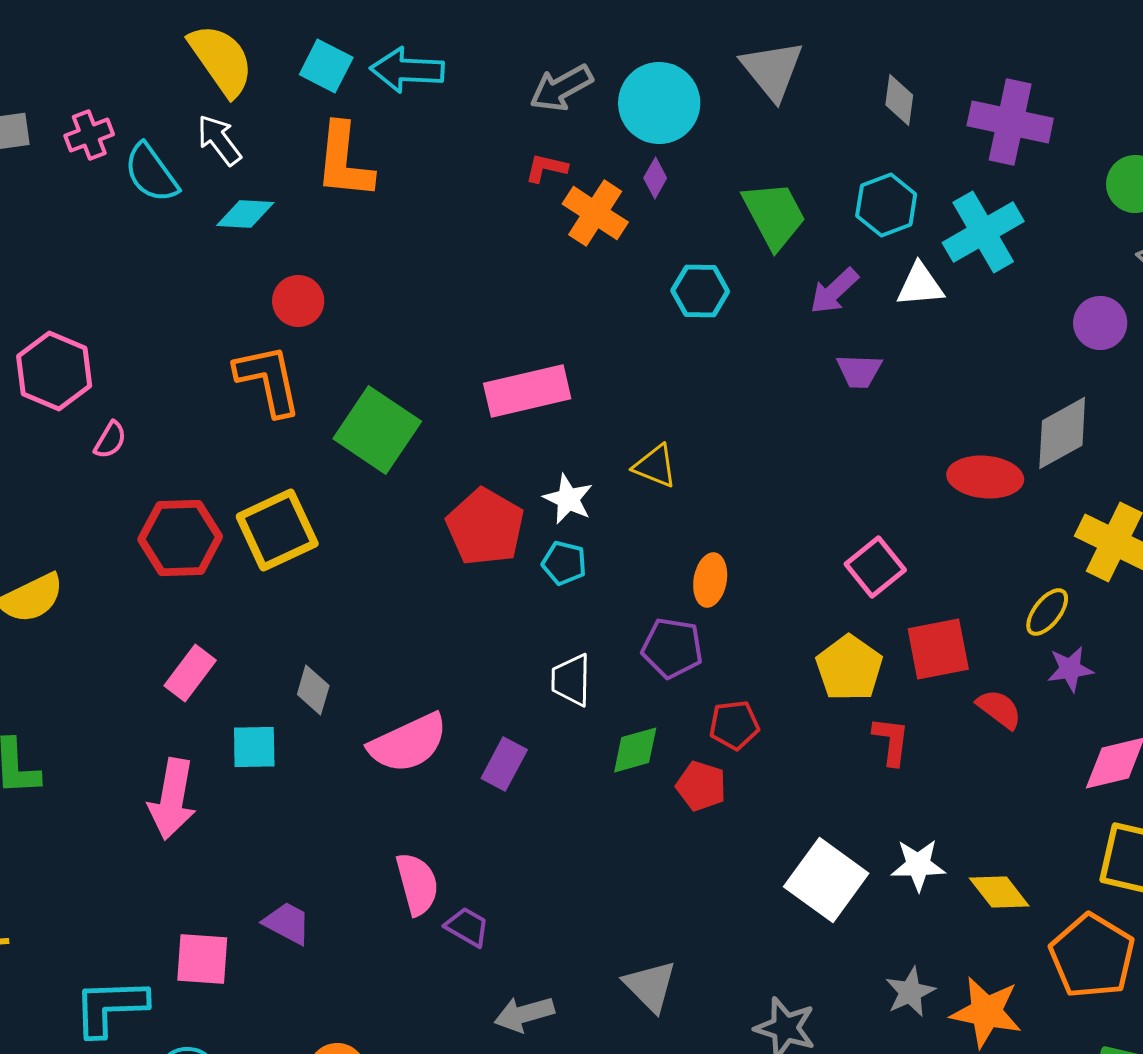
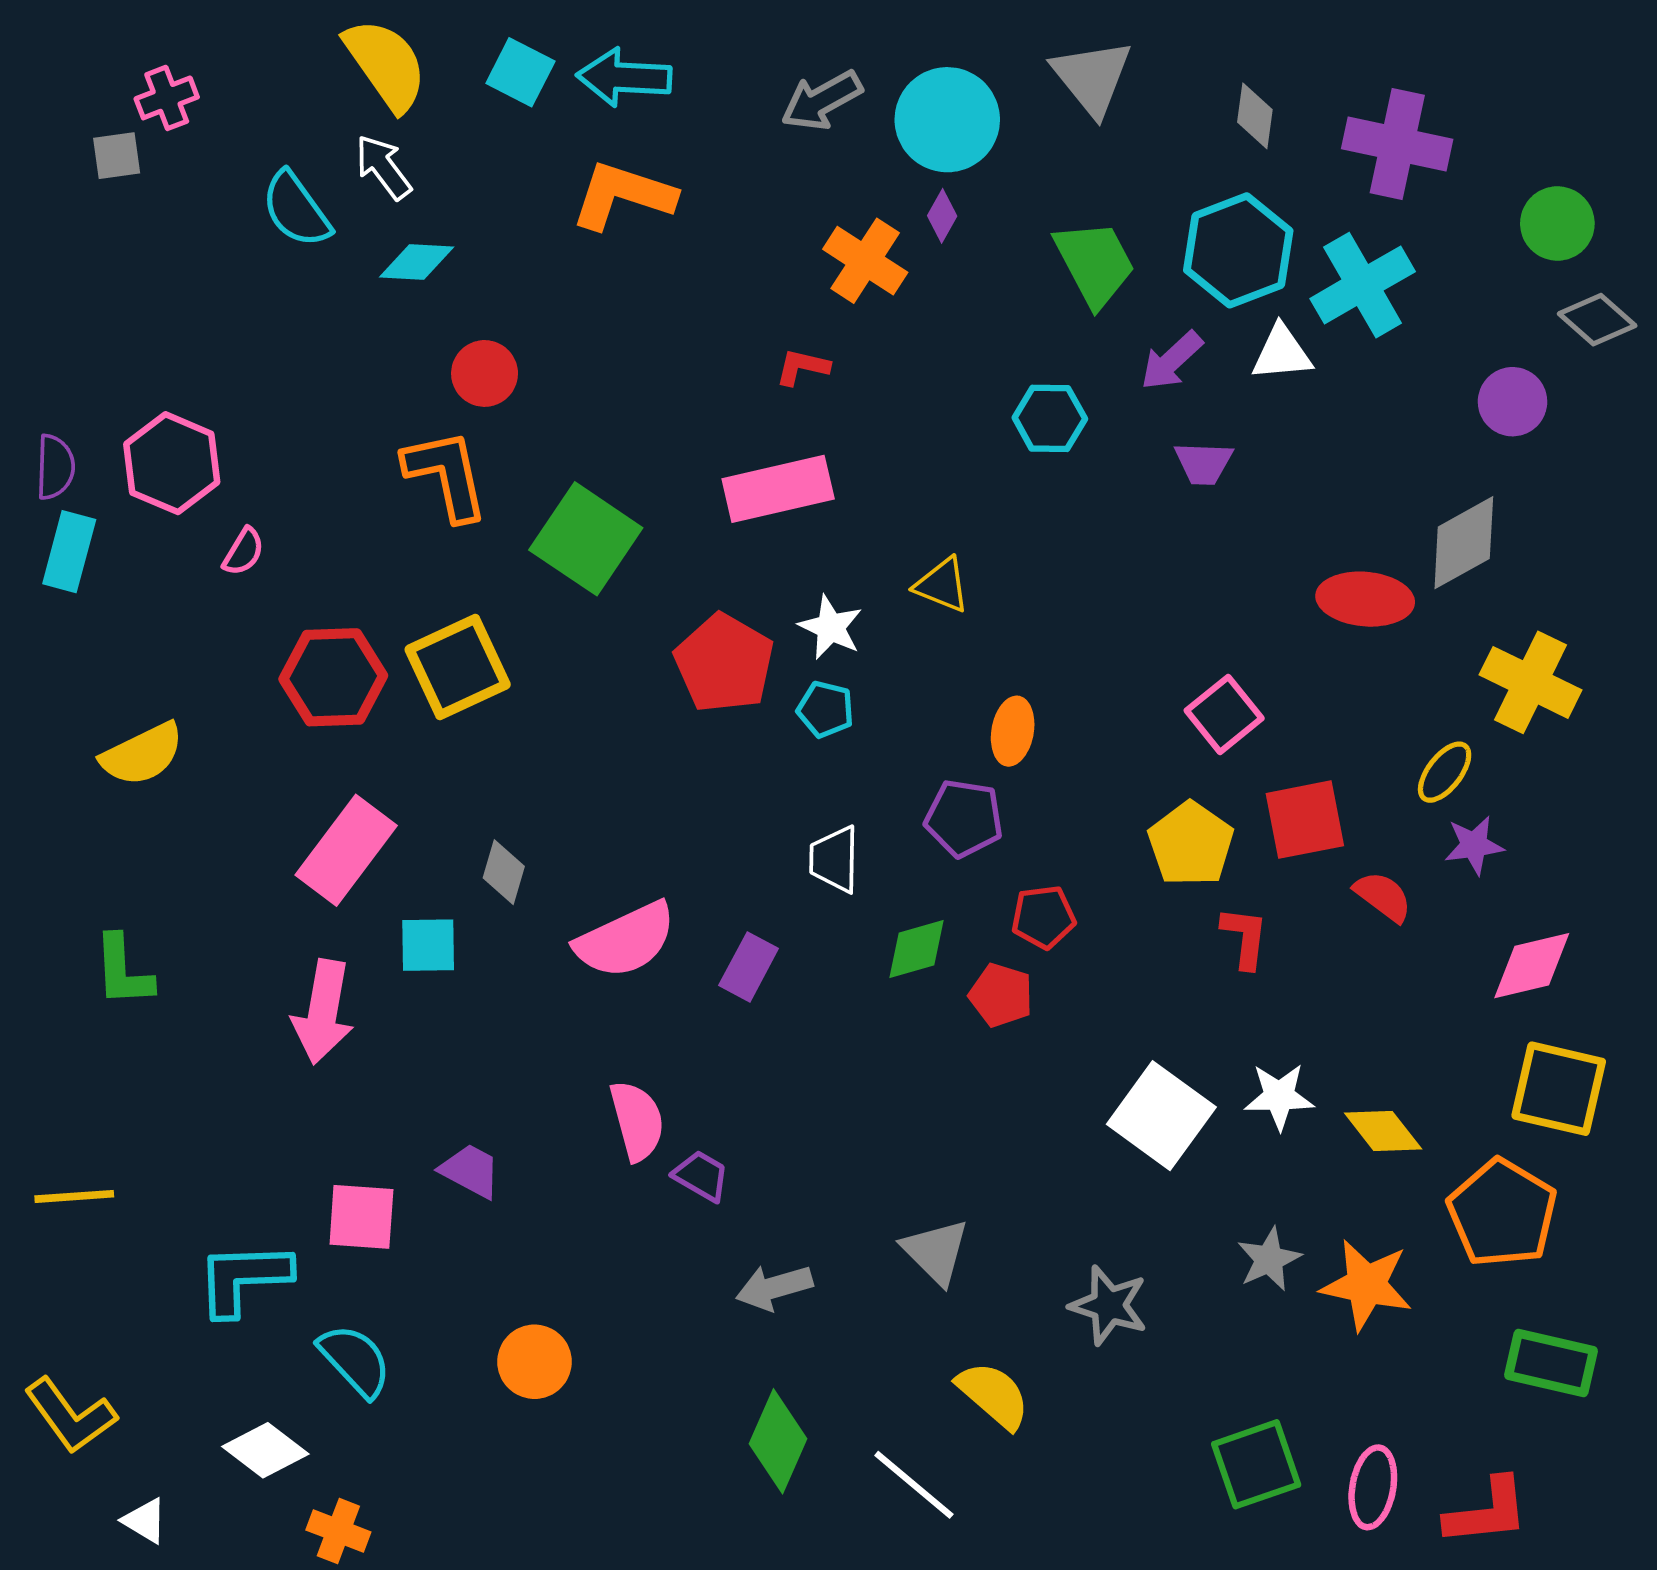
pink cross: (89, 135) -> (167, 98), moved
orange L-shape: (344, 161) -> (623, 195), moved, turned 102
red L-shape: (546, 168) -> (802, 367), moved
cyan hexagon: (886, 205) -> (1238, 250), size x1.4
cyan hexagon: (700, 291) -> (1050, 418), moved
pink rectangle: (190, 673) -> (346, 850), size x1.5

